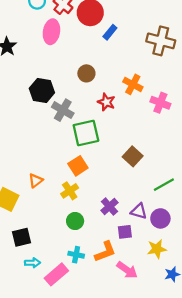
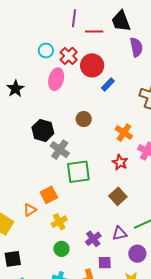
red star: (106, 102) -> (120, 162), moved
orange square: (78, 166) -> (49, 195), moved
purple triangle: (139, 211) -> (120, 233), moved, turned -35

